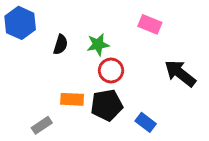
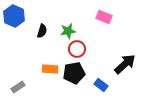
black arrow: (180, 73) -> (125, 64), moved, turned 100
gray rectangle: (42, 125) -> (18, 87), moved

